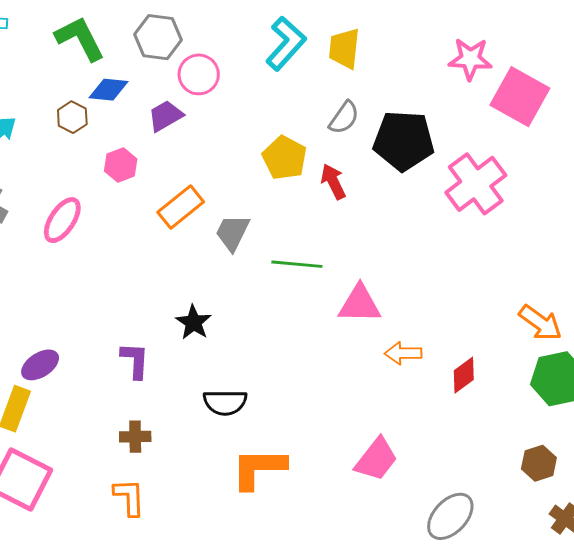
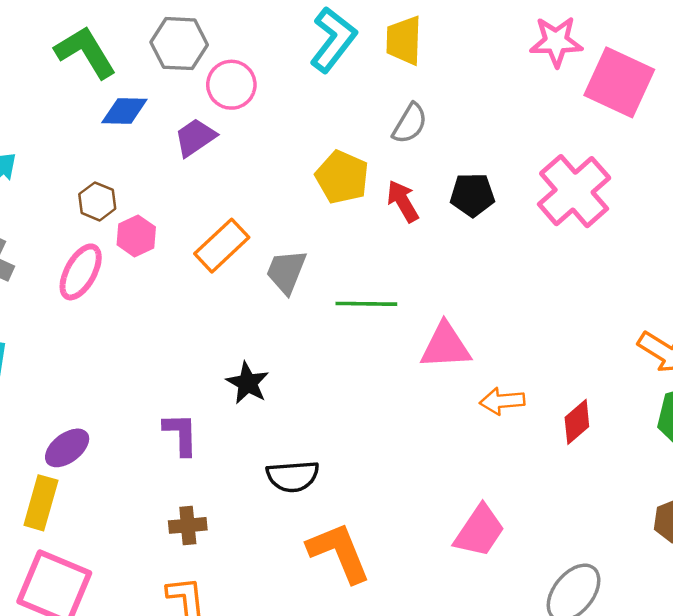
brown hexagon: (72, 117) -> (97, 201), moved
black pentagon: (404, 141) -> (472, 195), moved, size x0.6
pink hexagon: (121, 165) -> (136, 236), moved
orange L-shape: (259, 468) -> (339, 552), turned 72

